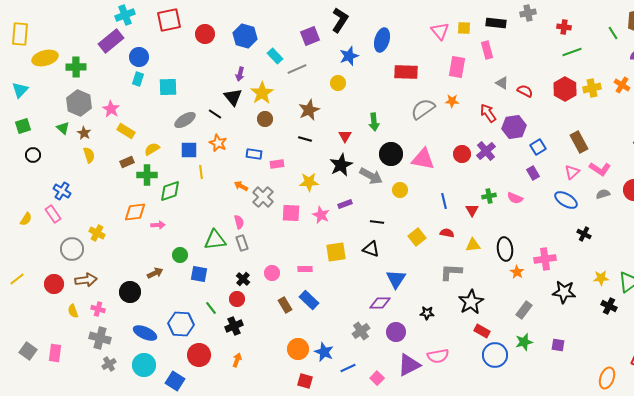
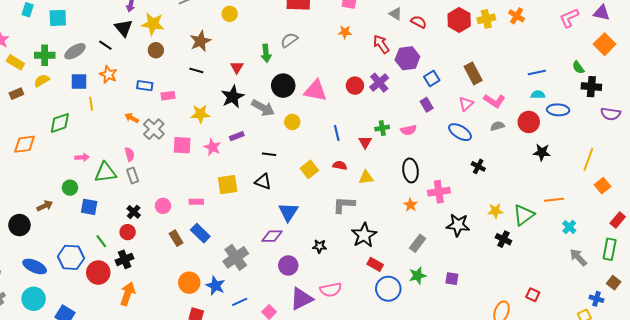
yellow star: (262, 93) -> (153, 24), turned -30
gray semicircle: (423, 109) -> (289, 40), moved, size x0.7
green cross: (147, 175) -> (45, 55), moved
pink semicircle: (515, 198) -> (408, 130), turned -35
pink arrow: (158, 225) -> (82, 157), moved
black ellipse: (505, 249) -> (411, 170), moved
gray cross: (361, 331) -> (236, 257), moved, size x1.4
red circle: (199, 355) -> (98, 273), moved
orange arrow: (237, 360) -> (128, 294), size x1.6

